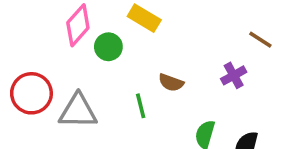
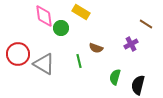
pink diamond: (78, 25) -> (44, 16), turned -50
gray triangle: (78, 111) -> (44, 64), turned 30

